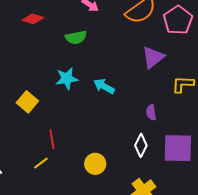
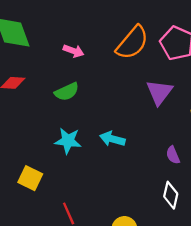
cyan star: (67, 79) -> (68, 141), turned 30

